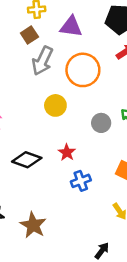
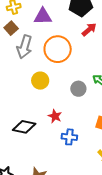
blue cross: (81, 181) -> (69, 137), turned 35

